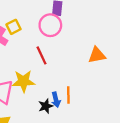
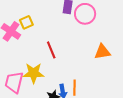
pink circle: (50, 25) -> (85, 14), moved

